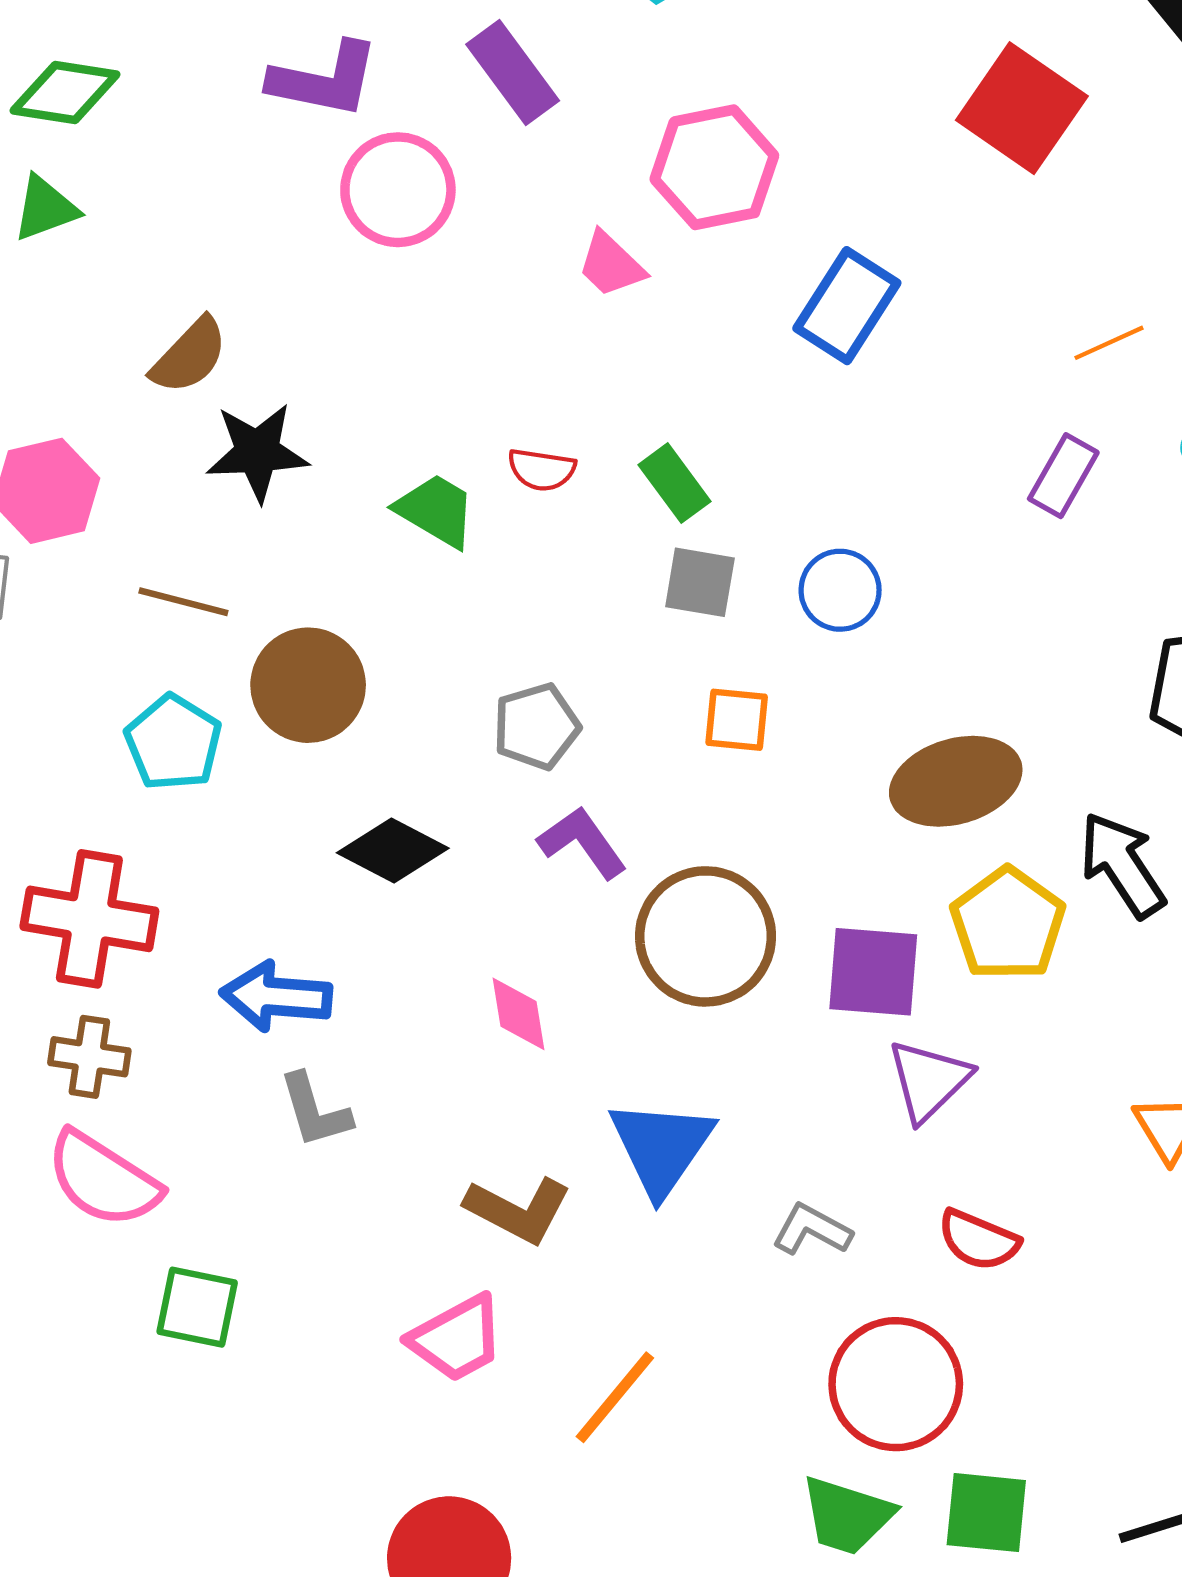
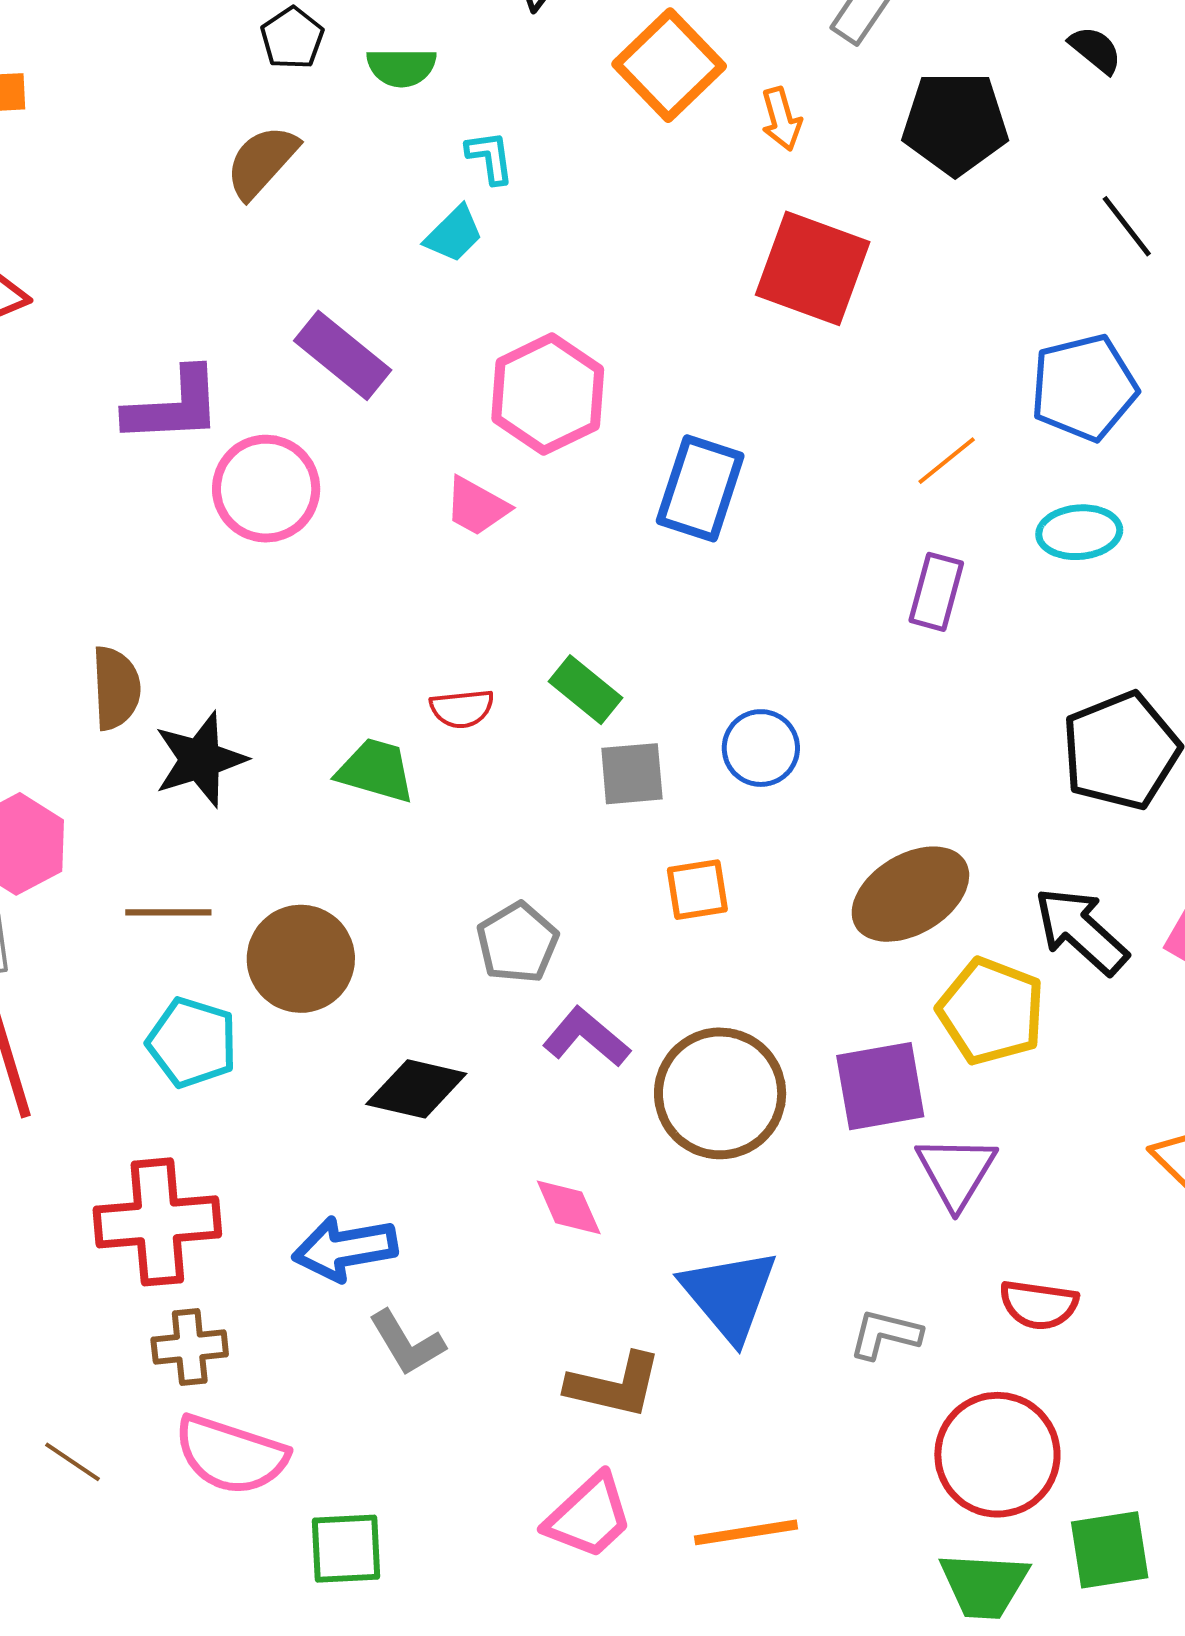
brown semicircle: (189, 356) -> (116, 688), turned -32
orange line: (615, 1397) -> (746, 1532), turned 56

